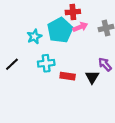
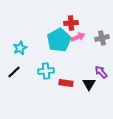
cyan star: (34, 37) -> (20, 48), moved

